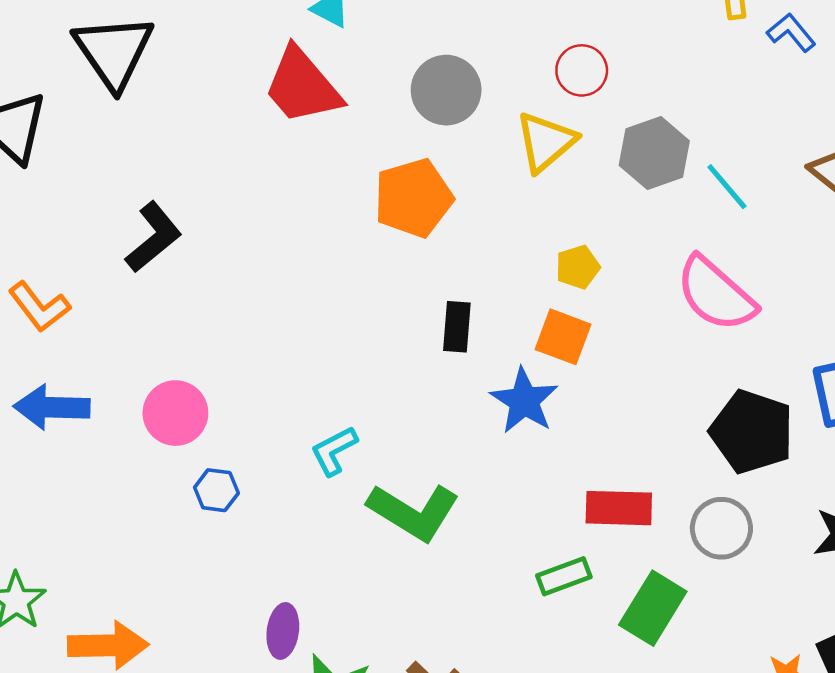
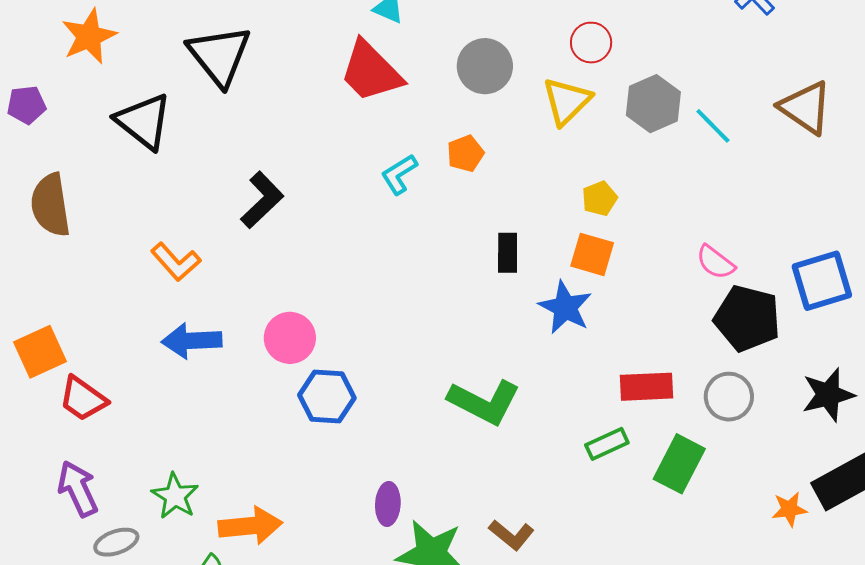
orange pentagon: (413, 198) -> (465, 154), size x0.6
pink semicircle: (716, 294) -> (715, 262), moved, size x0.6
cyan L-shape: (334, 451) -> (399, 174), moved
blue hexagon: (216, 490) -> (327, 396), size x1.6

